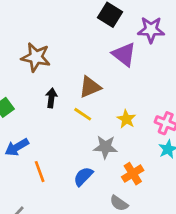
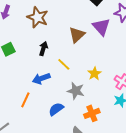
brown triangle: (90, 87) -> (77, 35), moved, turned -30
blue arrow: (17, 147) -> (41, 78), moved
orange line: (40, 172) -> (25, 100), turned 35

